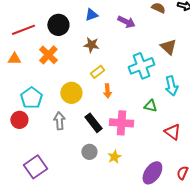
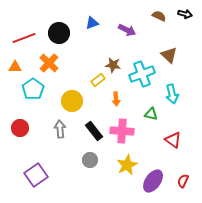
brown star: (91, 45) -> (113, 65), moved
orange arrow: (107, 91) -> (116, 99), moved
cyan pentagon: (31, 98) -> (33, 89), moved
yellow star: (114, 157) -> (127, 165), moved, size x1.5

